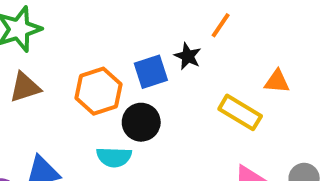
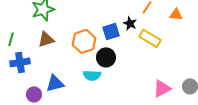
orange triangle: (277, 81) -> (176, 14), moved
yellow rectangle: (240, 112) -> (150, 38), moved

